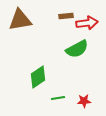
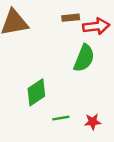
green semicircle: (77, 49) -> (84, 58), turned -40

